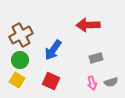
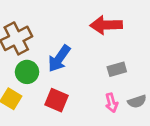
green circle: (20, 60) -> (27, 72), moved

